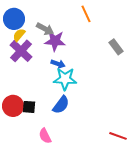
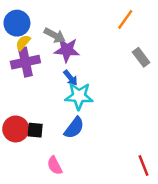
orange line: (86, 14) -> (125, 19), moved, turned 60
purple cross: (21, 51) -> (25, 62), turned 35
blue arrow: (58, 64) -> (70, 78), turned 32
red line: (118, 136) -> (143, 165), turned 48

